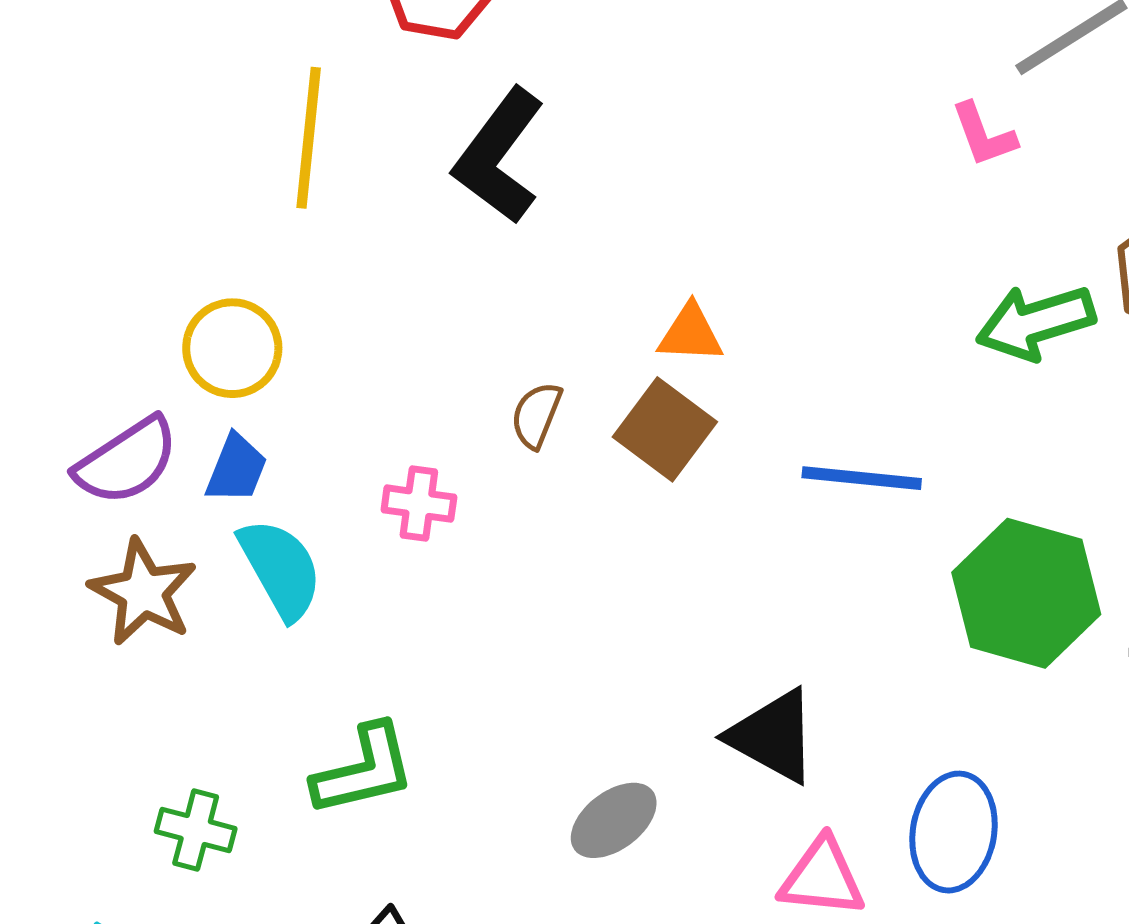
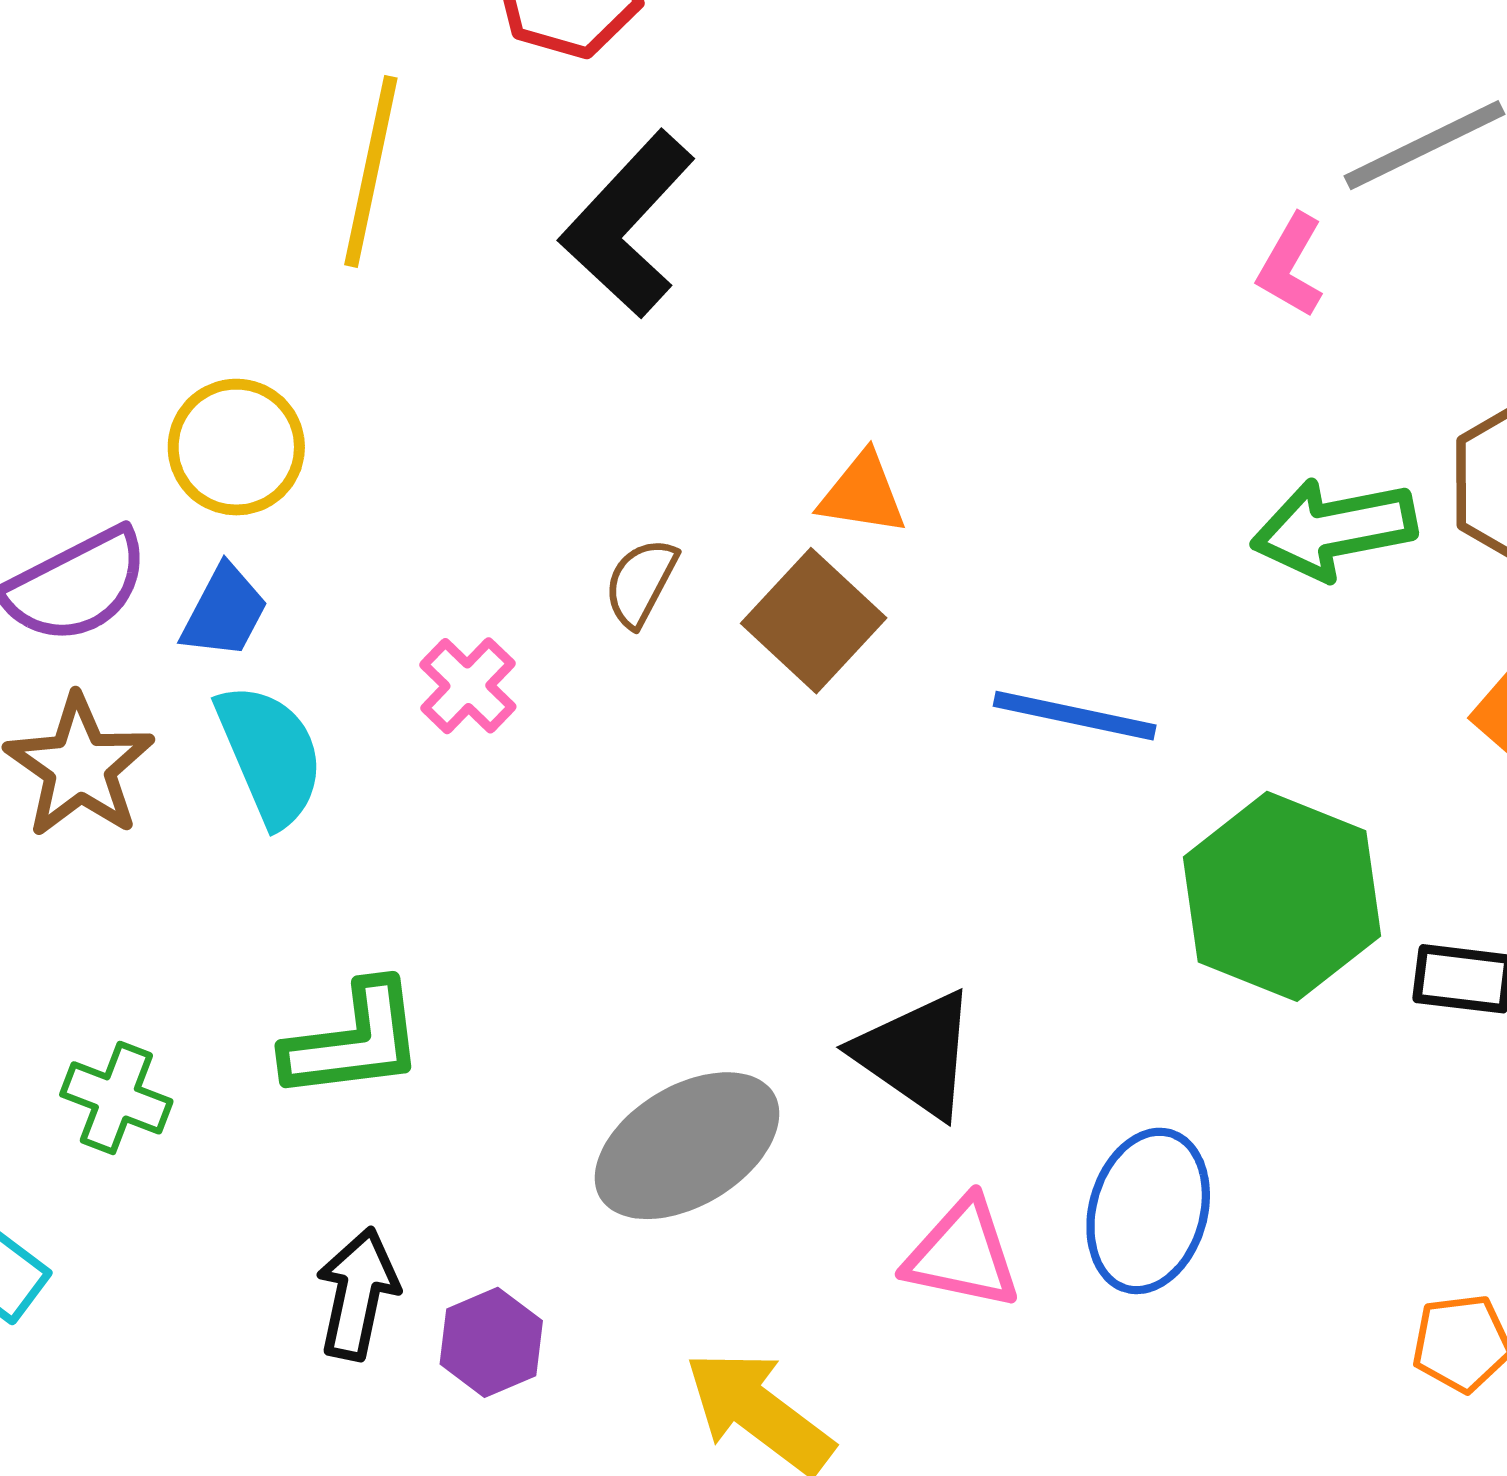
pink L-shape: (984, 135) -> (1291, 266), turned 44
pink cross: (419, 504) -> (468, 686), turned 30
gray ellipse: (614, 820) -> (687, 1146), size x1.5

